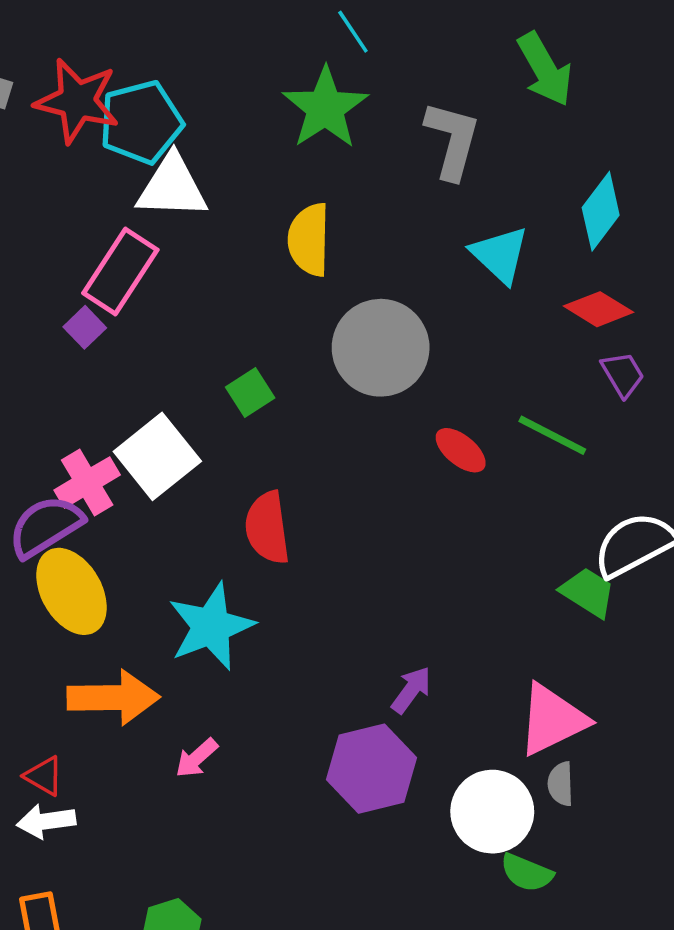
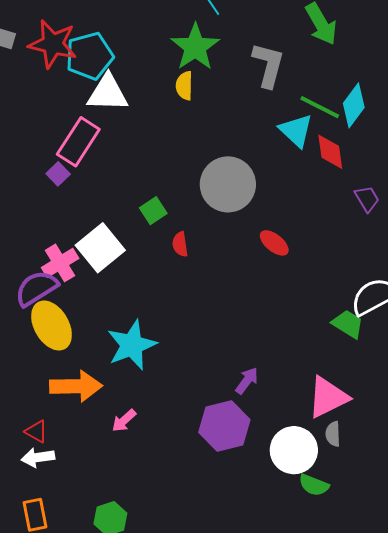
yellow semicircle: (309, 240) -> (184, 86), moved, size x0.7
red diamond: (599, 309) -> (330, 152), moved, turned 51
green line: (552, 435) -> (320, 107), moved
red semicircle: (267, 528) -> (180, 244), moved, size x0.6

